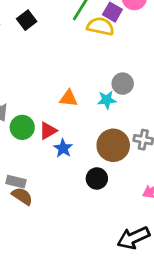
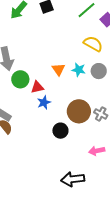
yellow semicircle: (100, 26) -> (93, 44), moved
orange triangle: (69, 98) -> (58, 69), turned 32
cyan star: (107, 100) -> (79, 70), moved

